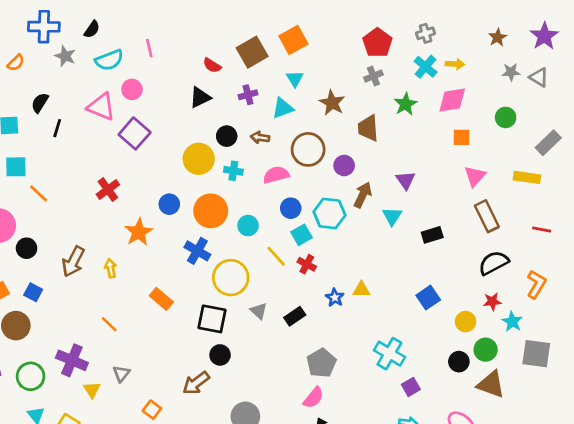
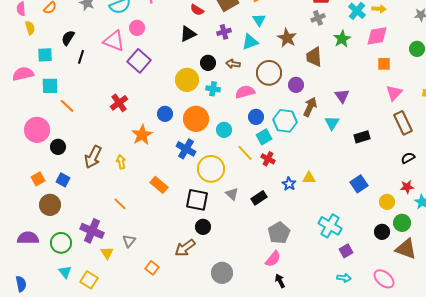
black semicircle: (494, 263) -> (408, 158), size x0.6

